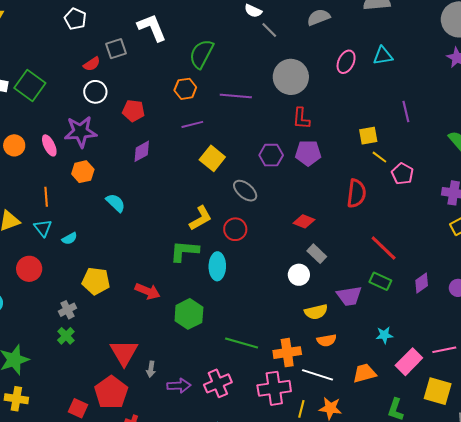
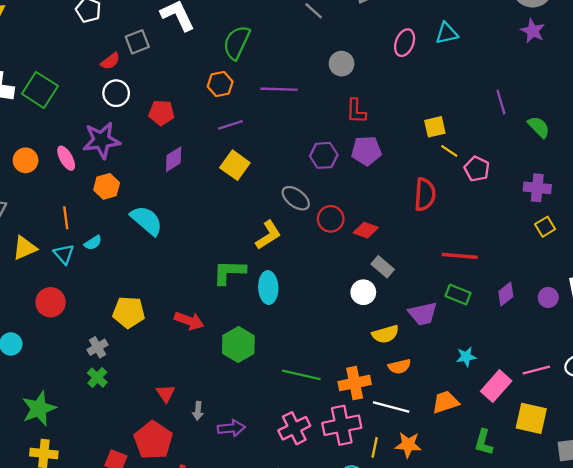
gray circle: (291, 77) -> (342, 64), size x0.6
purple line: (406, 112) -> (501, 102), moved
yellow square: (212, 158) -> (235, 165), moved
cyan semicircle: (116, 203) -> (147, 220), size x1.4
yellow L-shape: (201, 218) -> (268, 235), moved
red circle: (235, 229) -> (331, 219), moved
cyan semicircle: (70, 238) -> (93, 243), moved
red line: (384, 248) -> (460, 256), turned -36
red triangle: (124, 353) -> (166, 393), size x0.6
pink cross: (218, 383) -> (294, 428), moved

